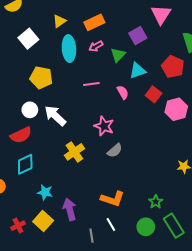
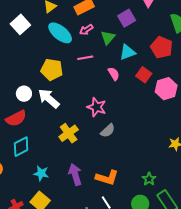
cyan ellipse: (69, 49) -> (60, 33), turned -45
yellow pentagon: (41, 78) -> (52, 70), moved
pink line: (91, 84) -> (85, 58), moved
purple arrow: (70, 209) -> (75, 174), moved

